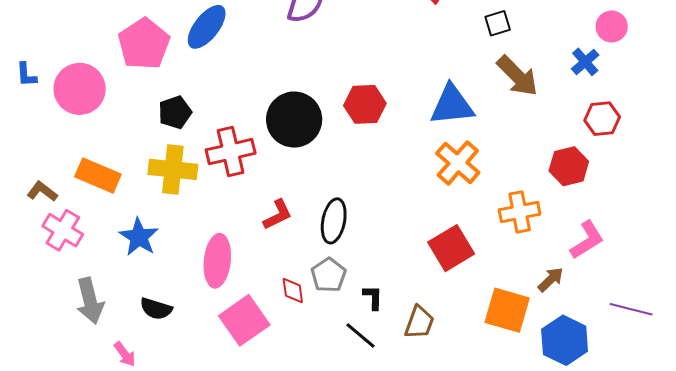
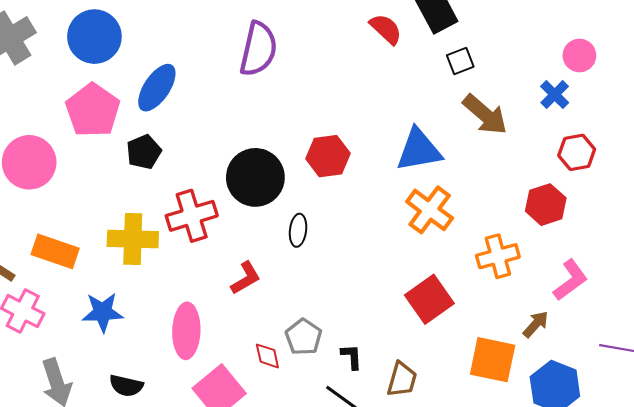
black pentagon: (175, 112) -> (144, 152), moved
black ellipse: (334, 221) -> (298, 230), moved, size x0.7
blue star: (139, 237) -> (103, 312), turned -30

